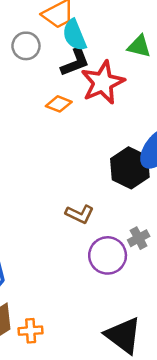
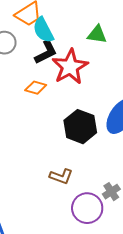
black hexagon: (130, 168) -> (80, 127), moved

